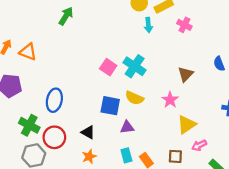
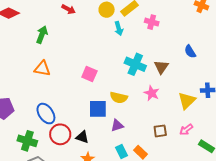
orange triangle: (28, 52) -> (42, 69), moved
cyan cross: (135, 66) -> (135, 64), moved
blue ellipse: (54, 100) -> (46, 114), turned -35
yellow triangle: (186, 125) -> (187, 101), moved
red circle: (54, 137) -> (60, 134), moved
brown square: (175, 156) -> (160, 131), moved

